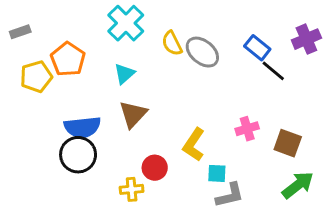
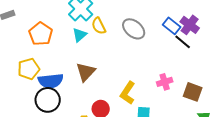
purple cross: (306, 39) -> (190, 25), moved, turned -30
yellow semicircle: (172, 43) -> (99, 26), moved
cyan triangle: (124, 74) -> (80, 35), moved
yellow pentagon: (36, 77) -> (29, 69), moved

